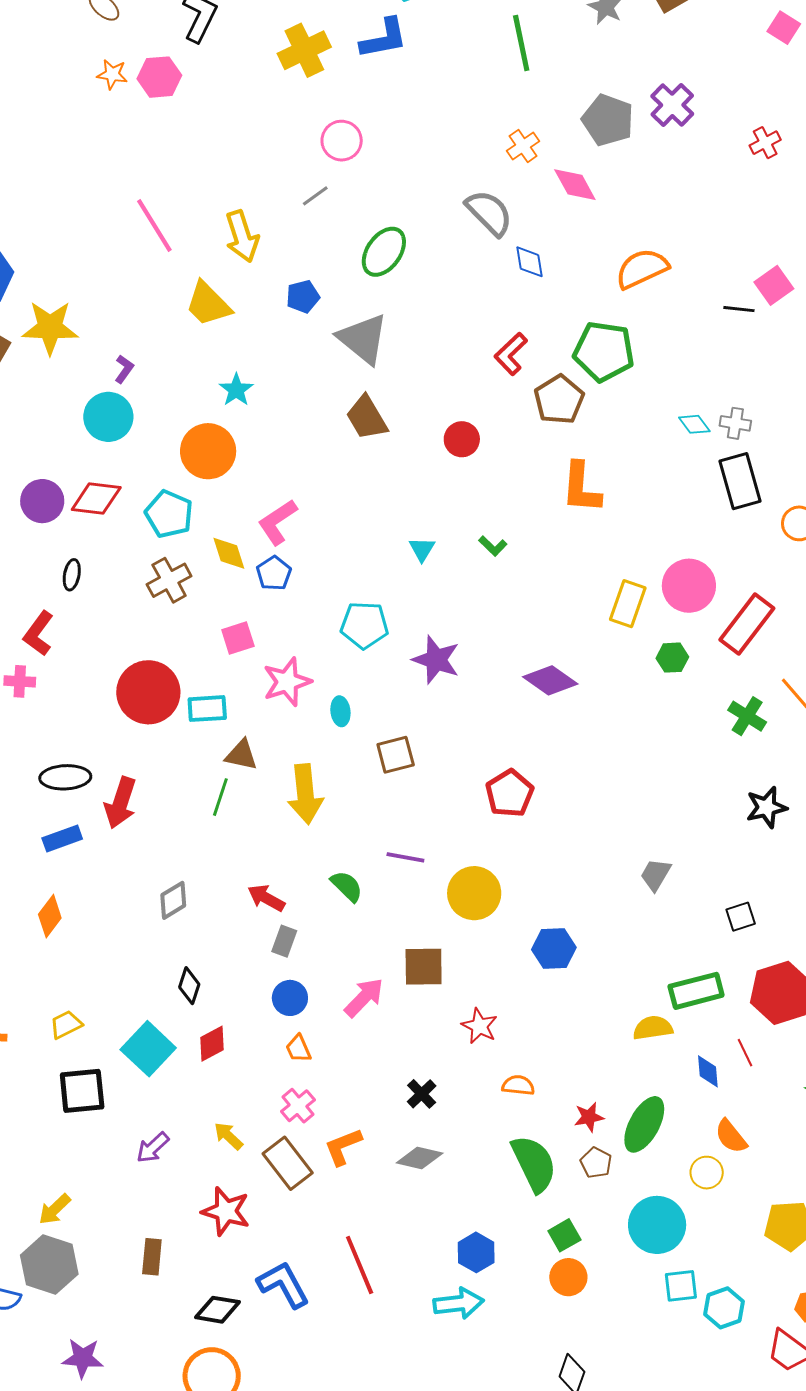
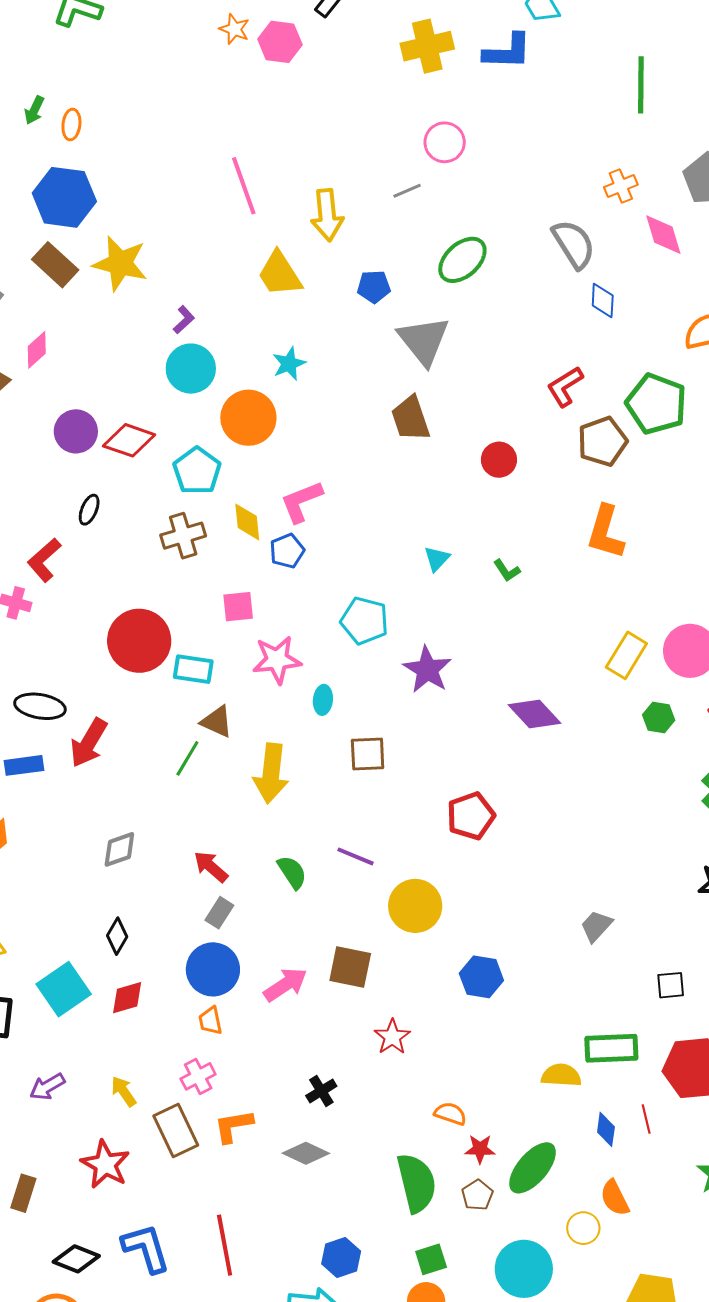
cyan circle: (108, 417) -> (191, 369), moved
blue circle: (290, 998) -> (213, 969), size x1.5
orange semicircle: (518, 1085) -> (450, 1114), moved

